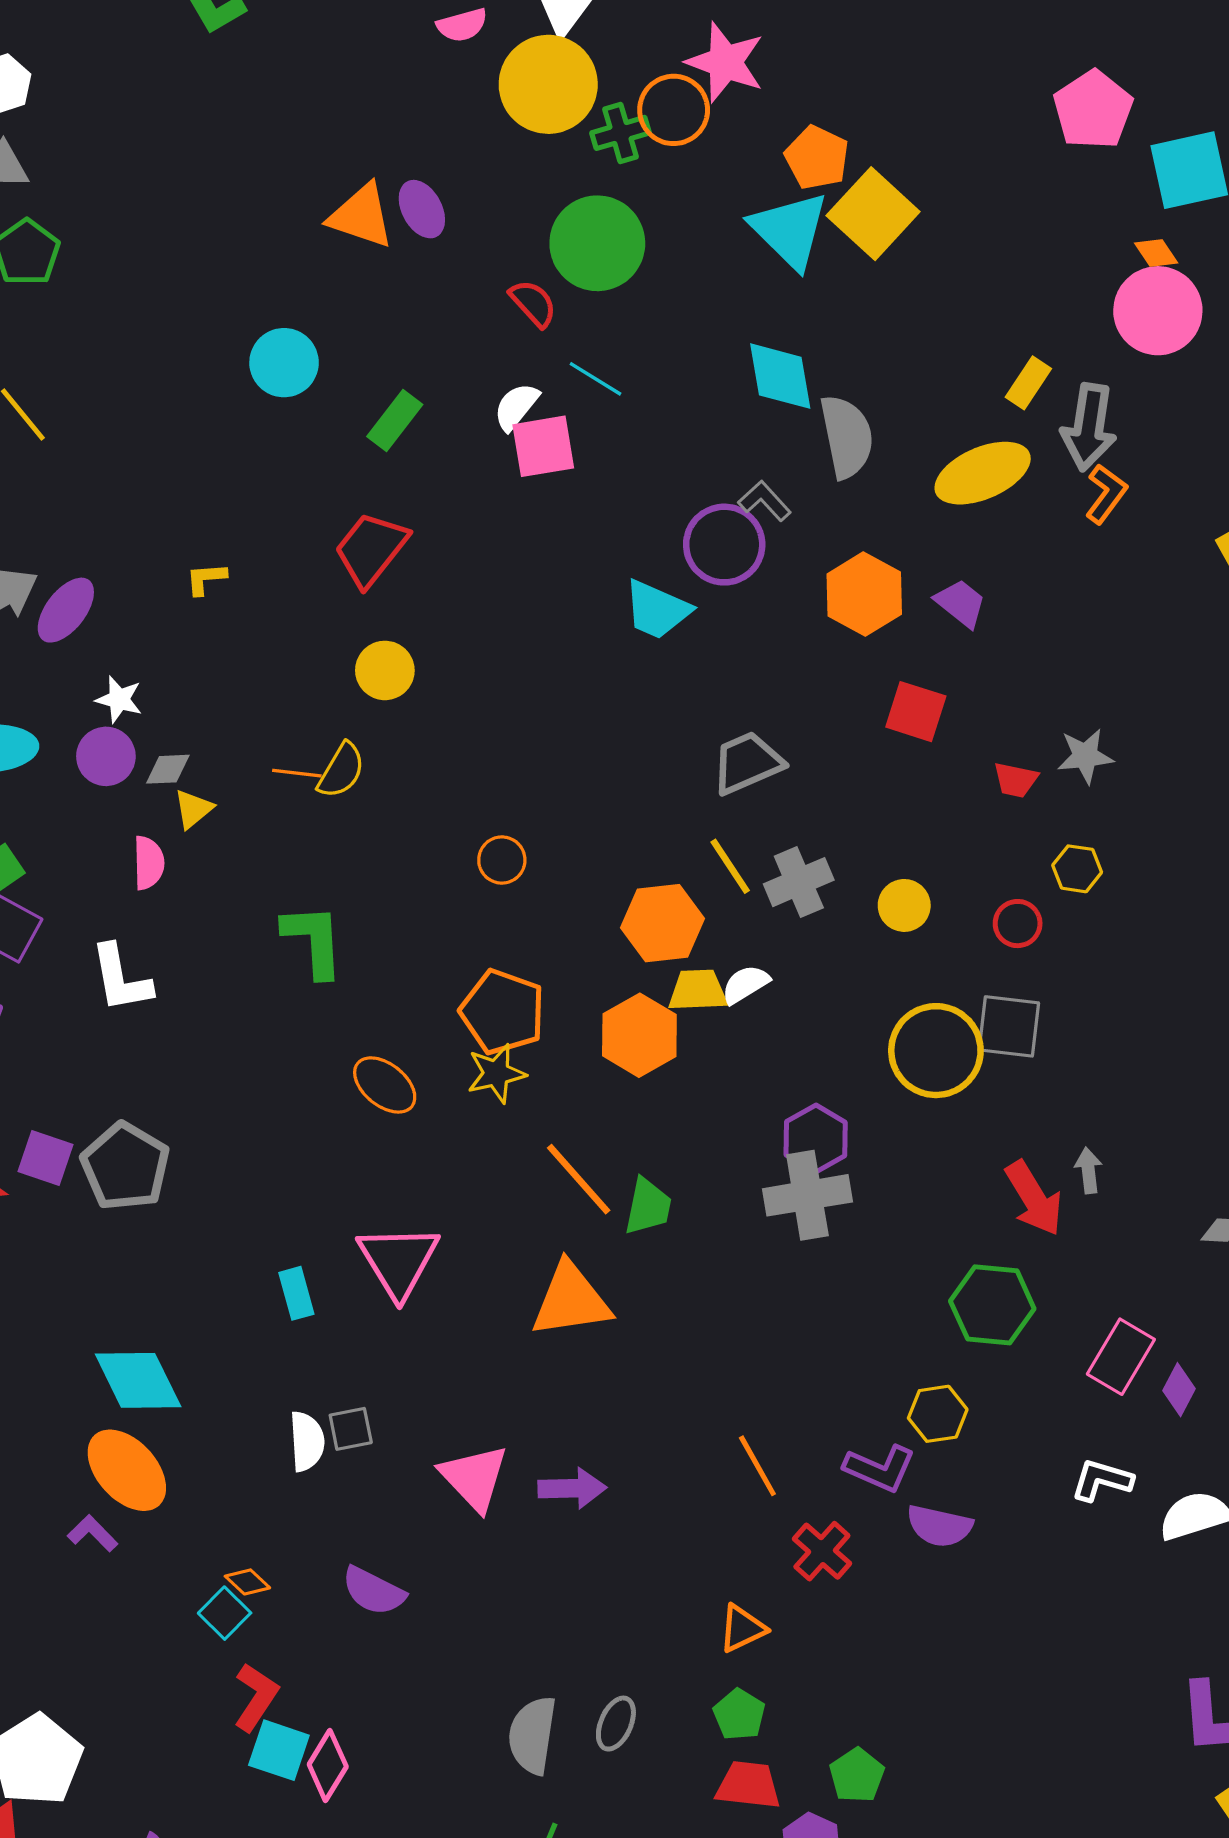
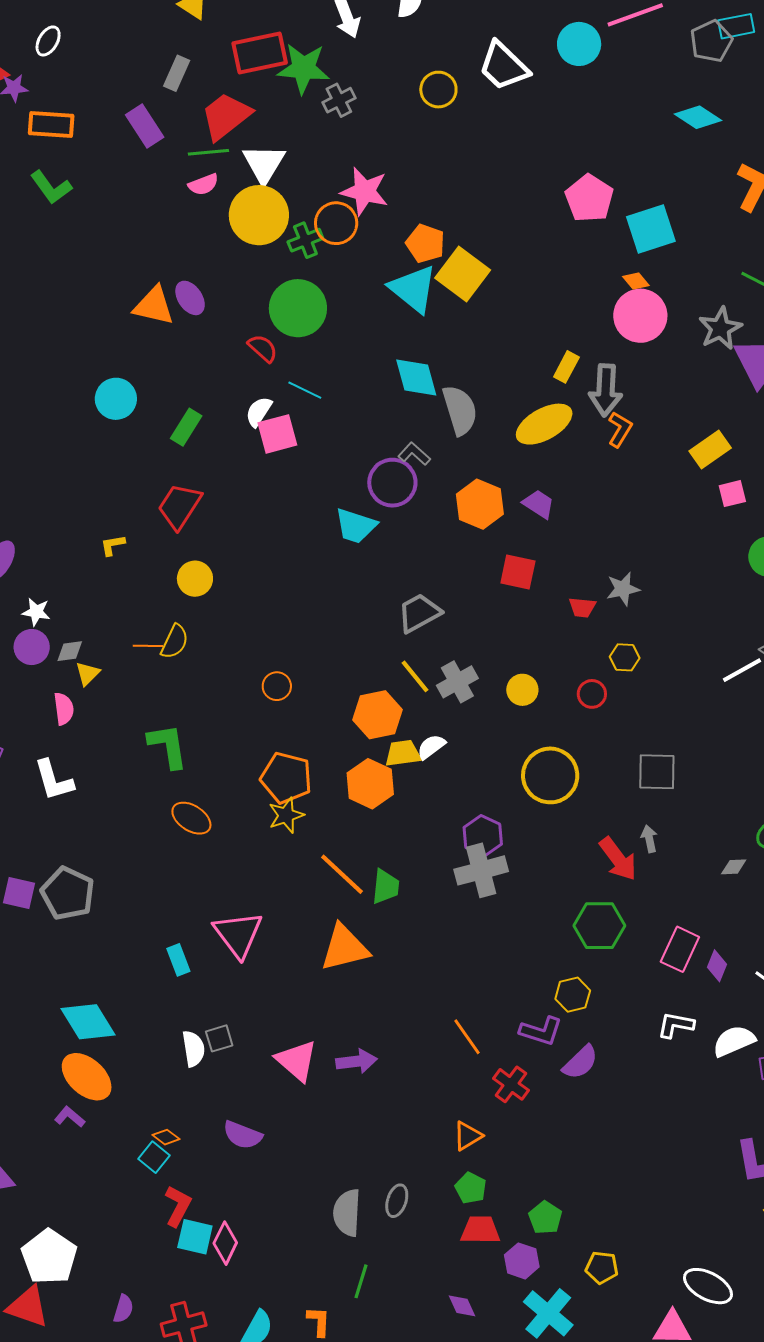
yellow L-shape: (206, 579) -> (113, 545), moved
gray square: (1009, 1026) -> (657, 772), moved
orange ellipse: (385, 1085) -> (191, 818), moved
purple semicircle: (939, 1526) -> (580, 1062), turned -51

